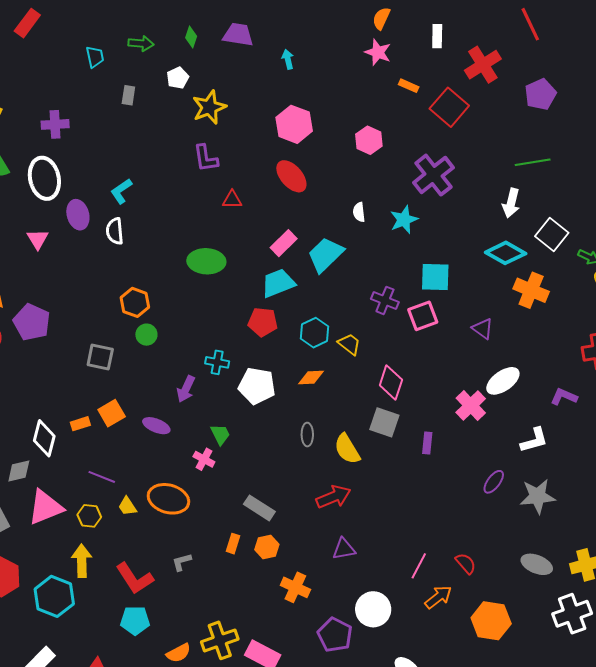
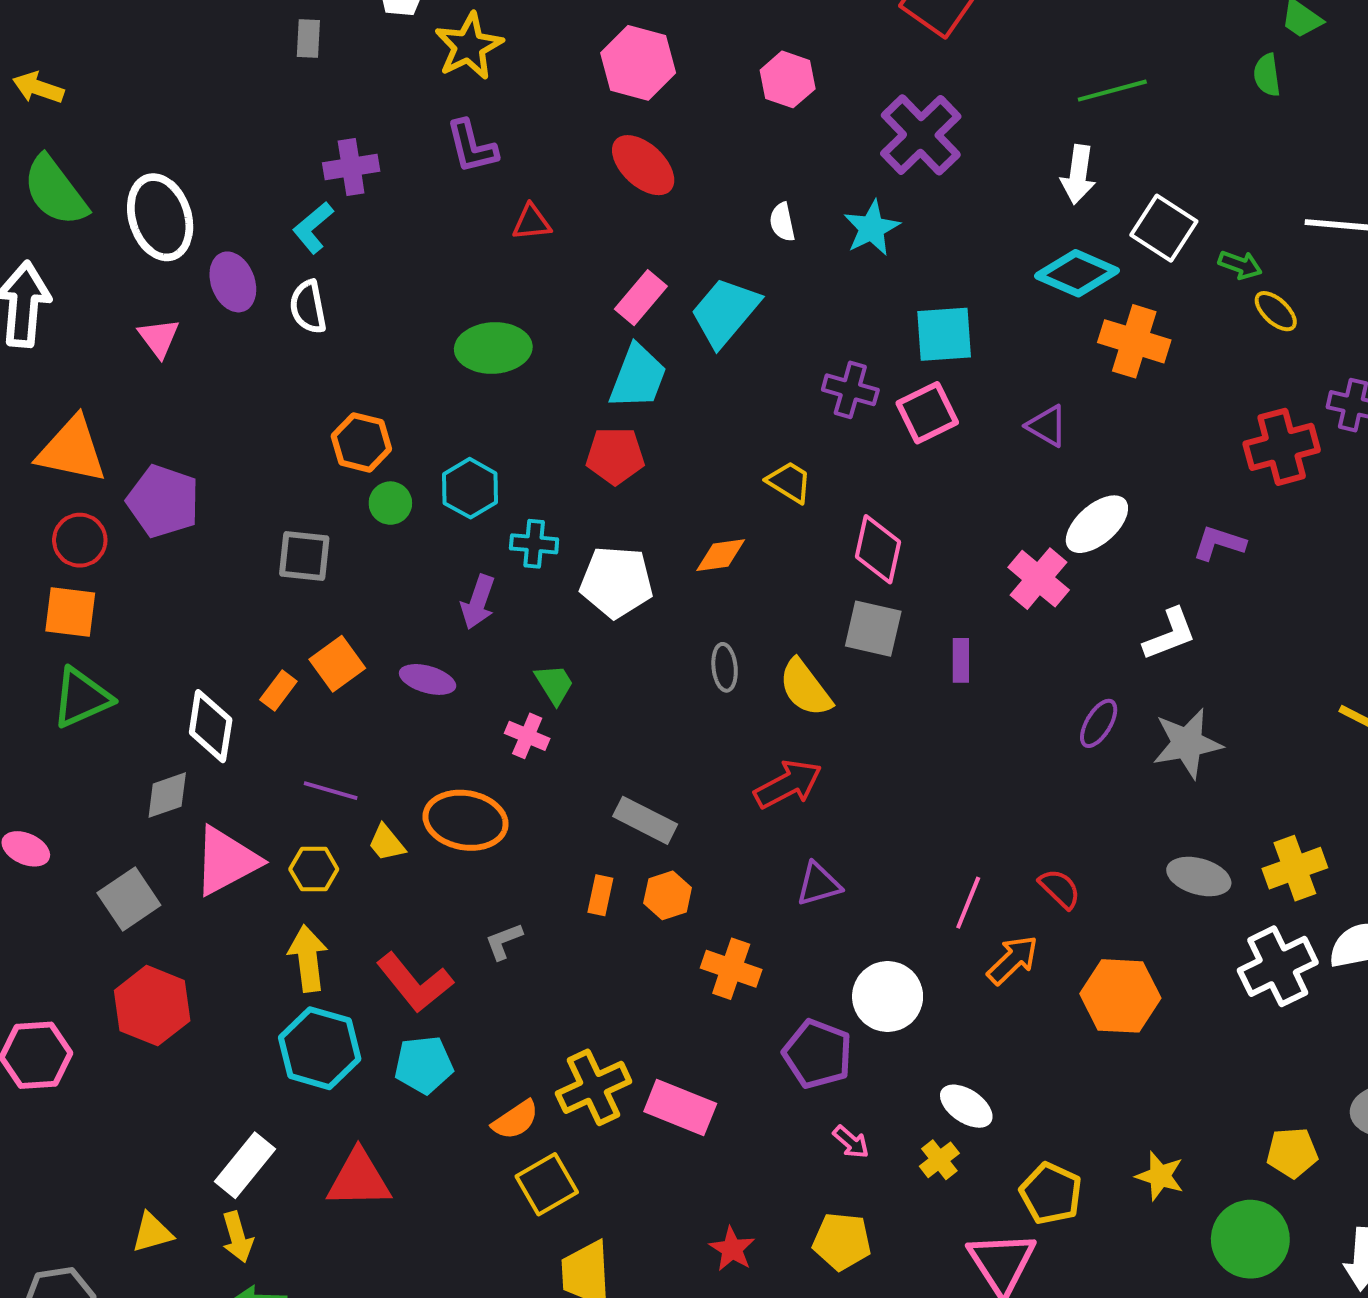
purple cross: (55, 124) -> (351, 167), moved
cyan trapezoid: (278, 283) -> (638, 377), turned 138
cyan hexagon: (315, 333) -> (470, 488), moved
orange rectangle: (80, 424) -> (278, 691), turned -30
cyan hexagon: (54, 596) -> (320, 1048), moved

